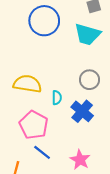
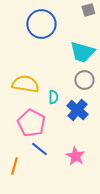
cyan trapezoid: (87, 34) -> (82, 52), moved

